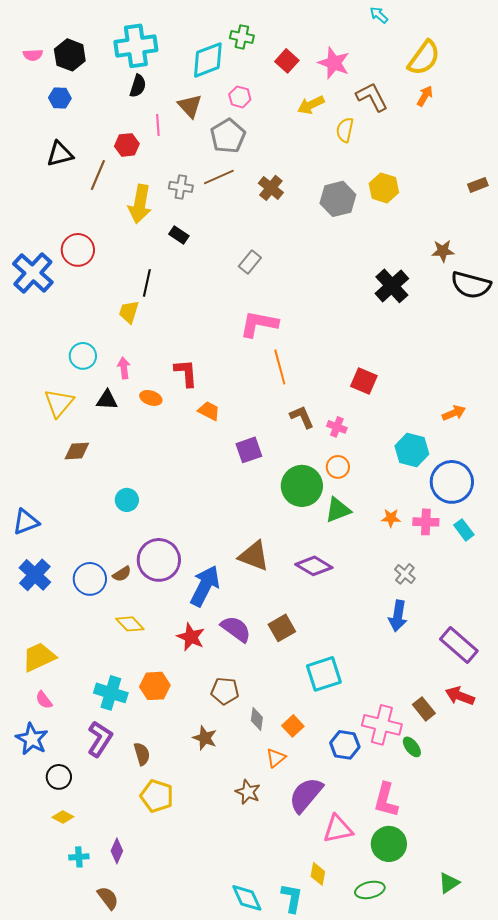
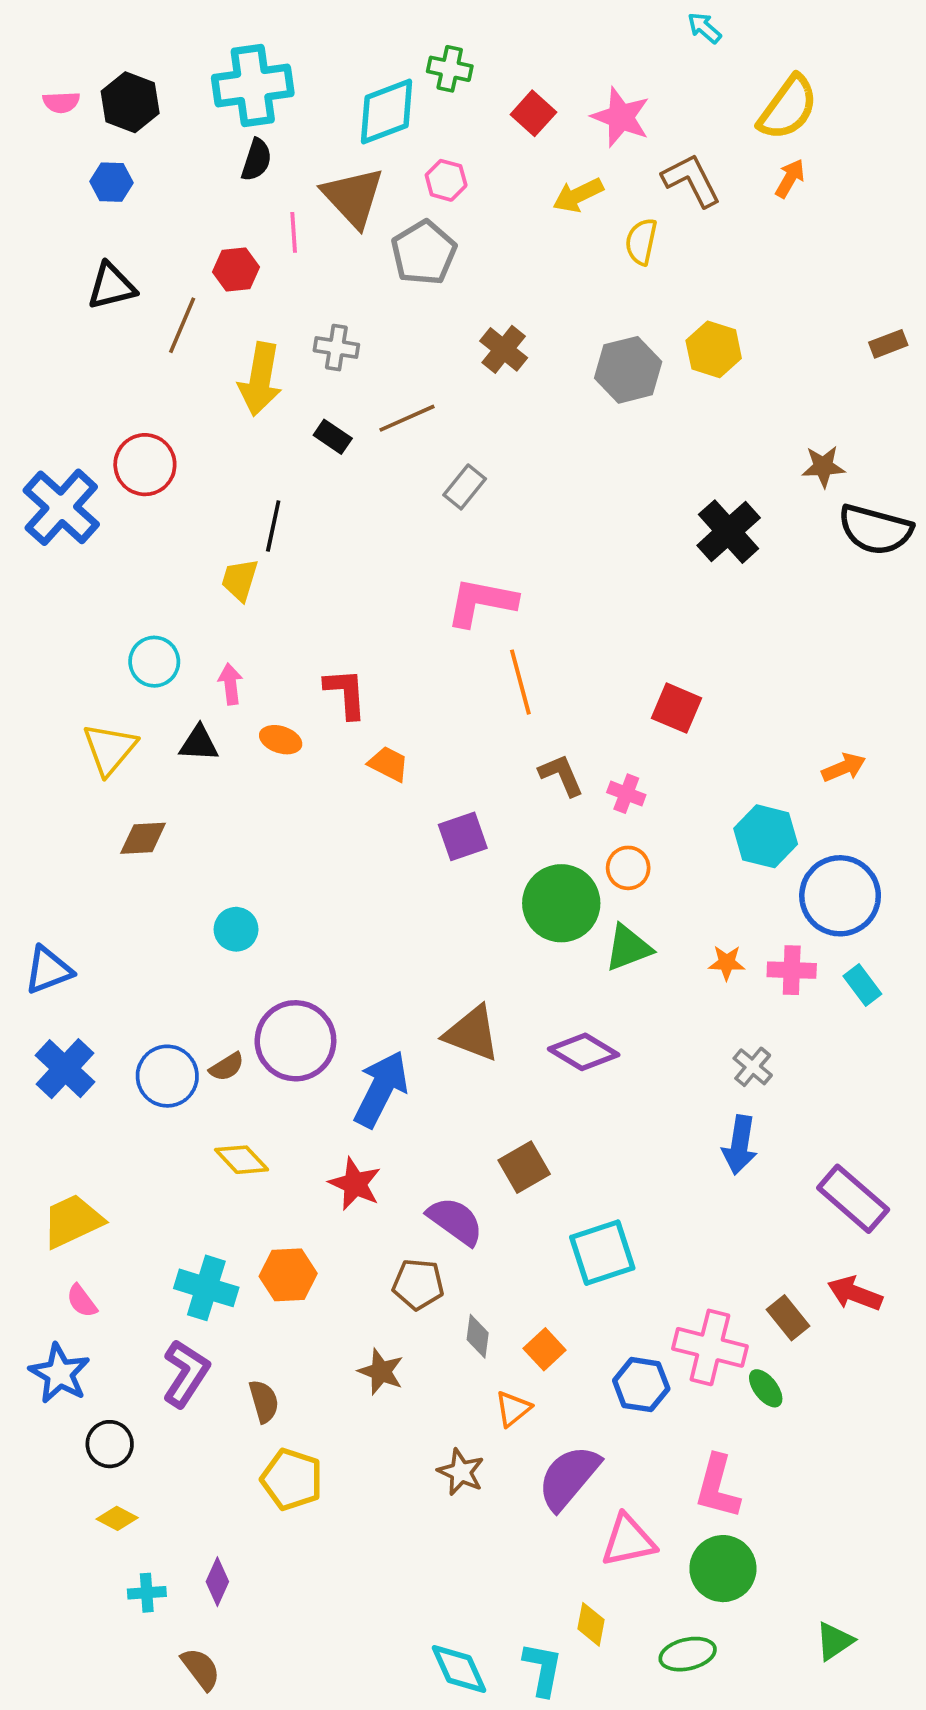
brown triangle: (190, 106) -> (353, 197), size x1.4
brown line: (219, 177) -> (407, 418), moved
purple semicircle: (236, 629) -> (455, 1221), moved

